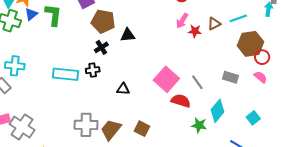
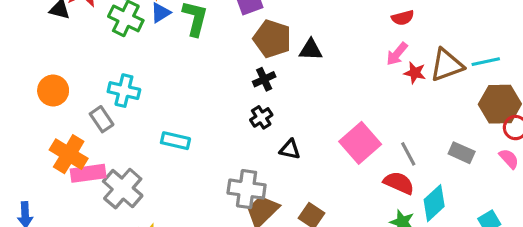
brown triangle: (214, 24) -> (447, 65), size x1.6
black triangle: (128, 35) -> (311, 50), moved
black cross: (93, 70) -> (261, 117), moved, turned -32
cyan rectangle: (66, 74) -> (175, 141), moved, size x0.7
red semicircle: (181, 101) -> (399, 183), moved
gray cross: (86, 125) -> (247, 189), moved

